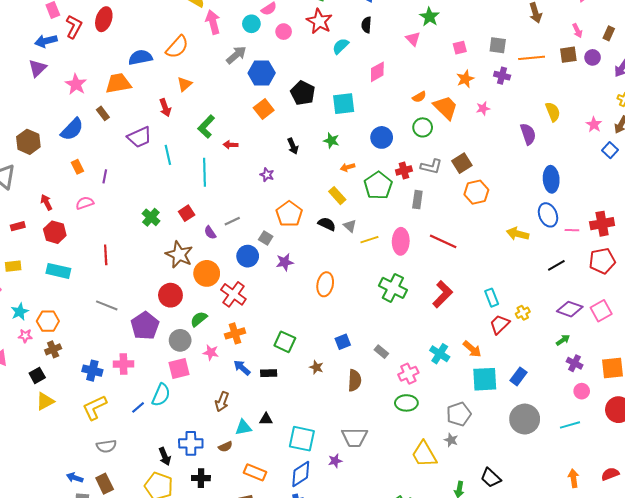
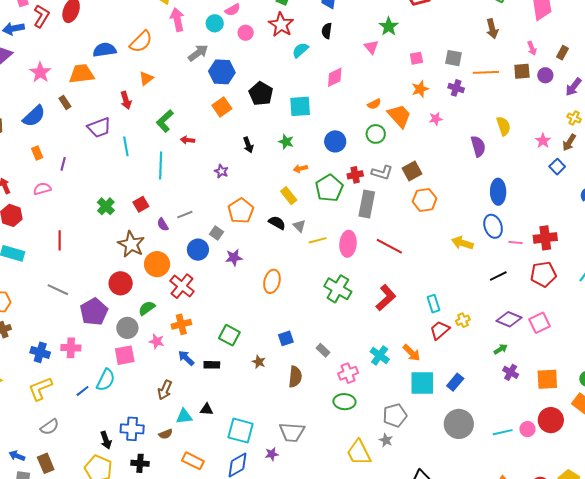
gray rectangle: (417, 200) -> (367, 204), size x1.5
pink circle: (582, 391) -> (527, 429), moved
gray semicircle: (106, 446) -> (50, 427), turned -30

